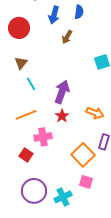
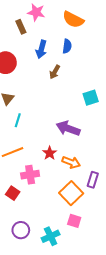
cyan line: (31, 84) -> (18, 120), turned 48
purple arrow: (62, 92) -> (68, 128), moved, turned -90
orange arrow: (95, 113) -> (71, 162), moved
purple circle: (34, 191) -> (21, 230), size x0.7

